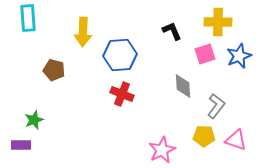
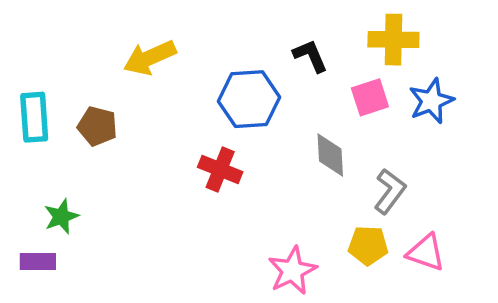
cyan rectangle: (28, 18) -> (34, 117), moved
yellow arrow: (83, 32) -> (150, 58), turned 64
blue hexagon: (120, 55) -> (249, 99), moved

